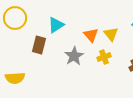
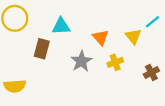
cyan triangle: (56, 25) -> (61, 26), turned 30
yellow triangle: (111, 34) -> (133, 36), moved

